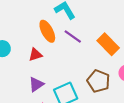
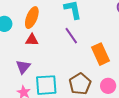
orange ellipse: (47, 31) -> (32, 18), moved, turned 30
purple triangle: (36, 84) -> (23, 67), turned -35

